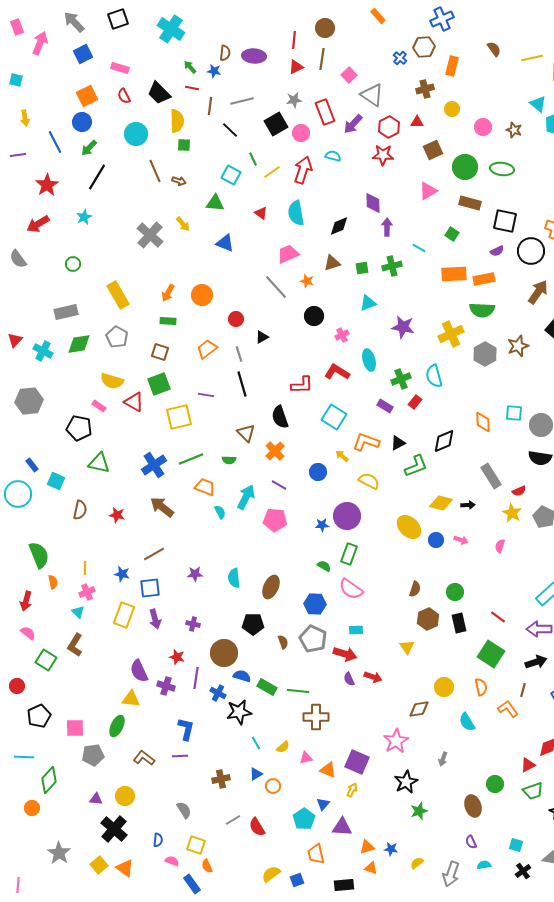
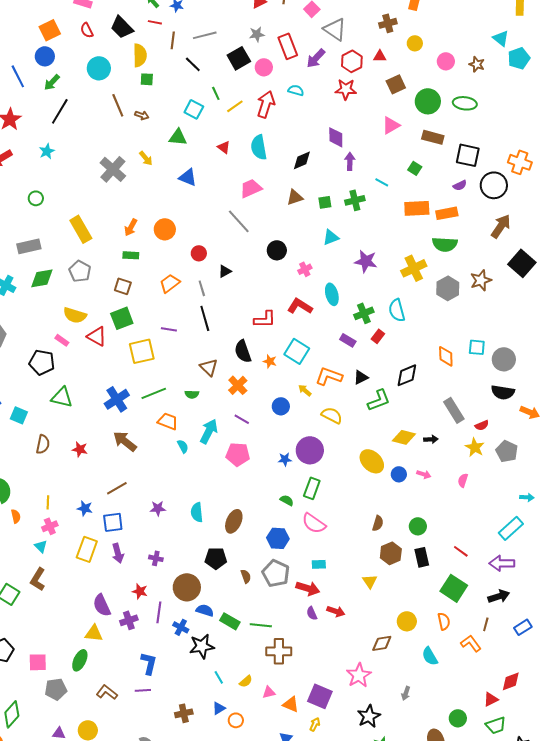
orange star: (307, 281) -> (270, 361), moved
purple cross: (166, 686) -> (129, 620), turned -36

